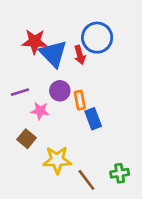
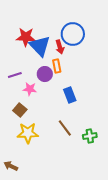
orange rectangle: (80, 100) -> (57, 66), moved
yellow star: (57, 160) -> (28, 133), moved
brown line: (86, 180) -> (65, 128), moved

